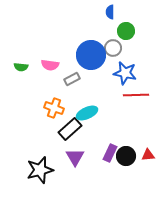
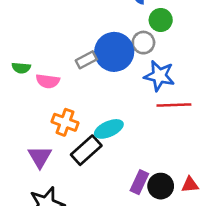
pink semicircle: (50, 65) -> (48, 81), moved
gray rectangle: (72, 79) -> (86, 60), moved
purple triangle: (75, 157) -> (40, 157), moved

